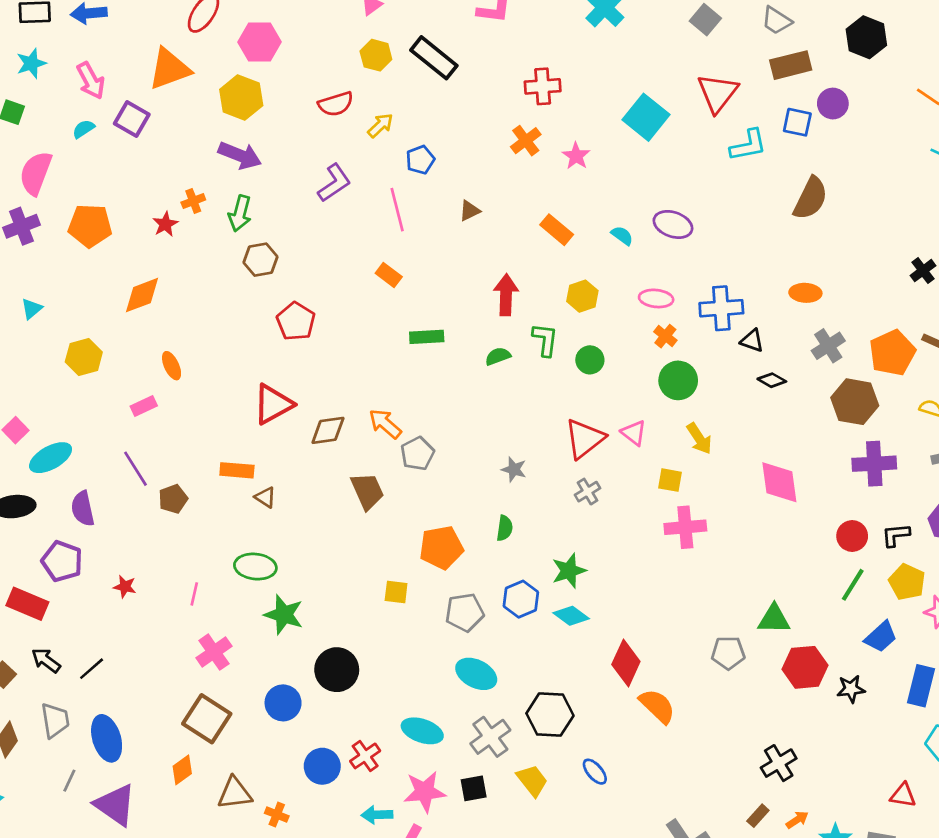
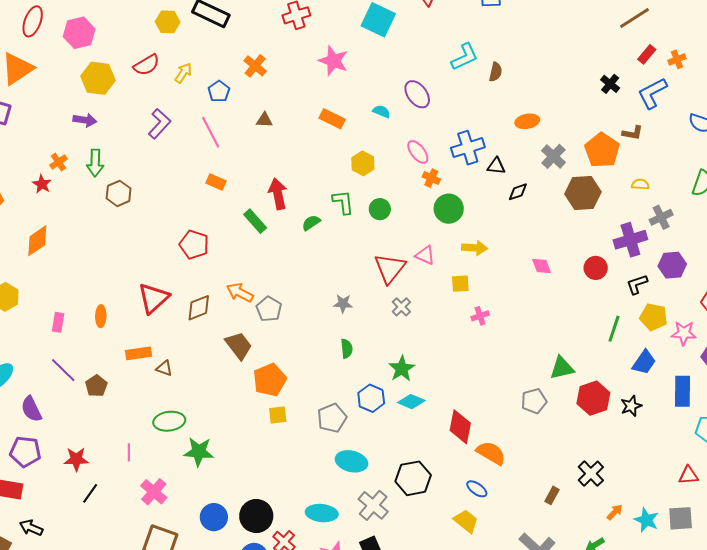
yellow hexagon: (241, 97) -> (98, 78), moved
orange cross: (526, 141) -> (255, 66), moved
cyan L-shape: (748, 145) -> (465, 57), moved
purple arrow: (240, 155) -> (85, 120), size x0.7
pink star: (576, 156) -> (333, 61), size x1.4
brown semicircle: (811, 198) -> (496, 72), moved, size x0.6
brown triangle: (470, 211) -> (264, 120), turned 42
purple ellipse: (673, 224) -> (417, 94), turned 48
red arrow: (506, 295) -> (278, 194), moved
pink ellipse: (656, 298) -> (418, 152), turned 60
red pentagon: (296, 321) -> (194, 245), moved
green rectangle: (427, 337) -> (255, 221), turned 65
orange ellipse: (172, 366) -> (101, 316), moved, turned 40
black diamond: (772, 380) -> (518, 192), turned -35
pink rectangle: (144, 406) -> (58, 322), turned -42
yellow arrow: (699, 439) -> (475, 248), turned -40
purple cross: (874, 464) -> (630, 240), moved
pink diamond: (779, 482) -> (542, 266), size x0.6
pink cross: (685, 527) -> (480, 316), size x0.6
red circle: (852, 536) -> (596, 268), moved
orange pentagon: (441, 548) -> (270, 380), moved
red star: (125, 587) -> (76, 459), size x1.4
black line: (92, 669) -> (90, 493), moved
black circle: (337, 670) -> (256, 516), moved
blue ellipse: (595, 772) -> (477, 489), moved
yellow trapezoid: (532, 781) -> (466, 521), moved
brown rectangle: (758, 816) -> (552, 495), moved

